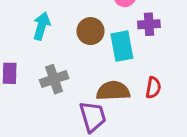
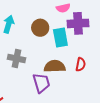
purple cross: (149, 24) -> (78, 23), size x1.5
gray cross: (54, 79) -> (16, 59), turned 30

